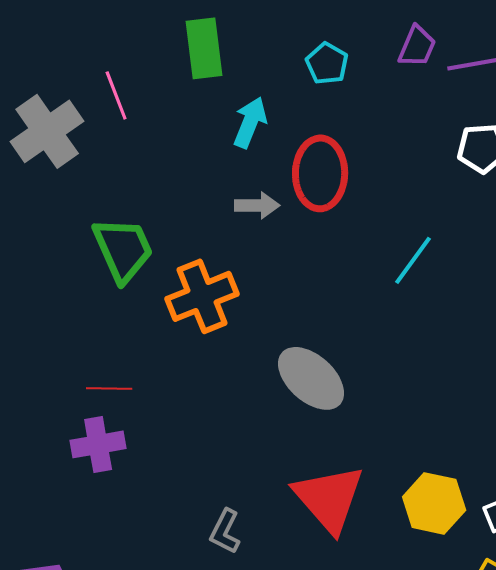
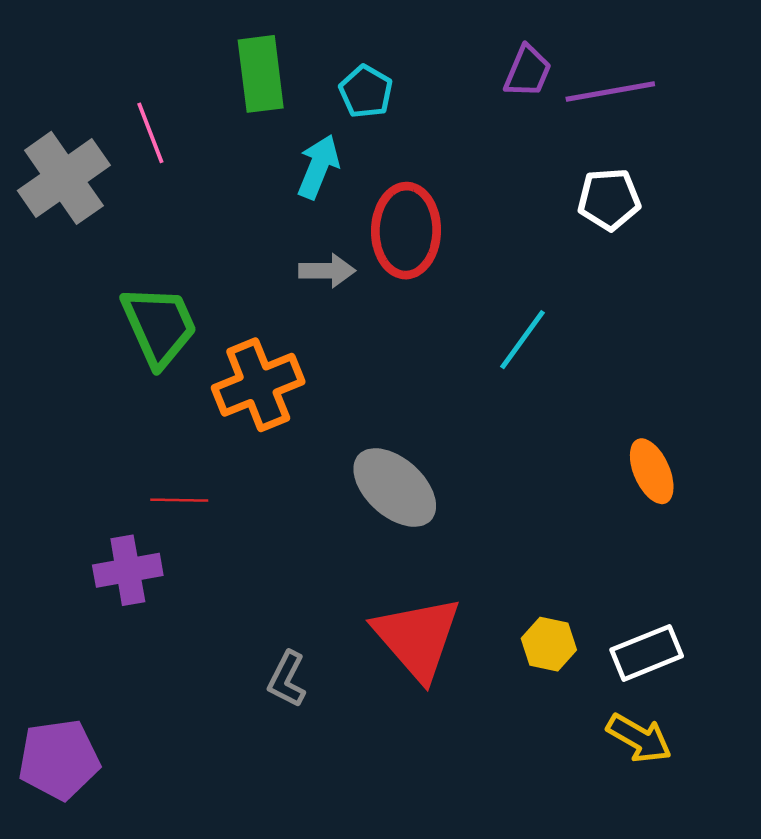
cyan pentagon: (327, 63) -> (366, 91), moved
red line: (109, 388) -> (179, 500), moved
yellow hexagon: (434, 503) -> (549, 644), size x0.7

